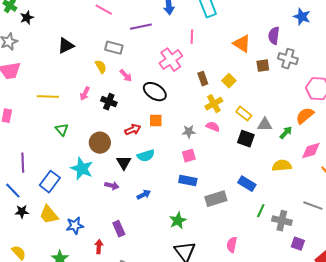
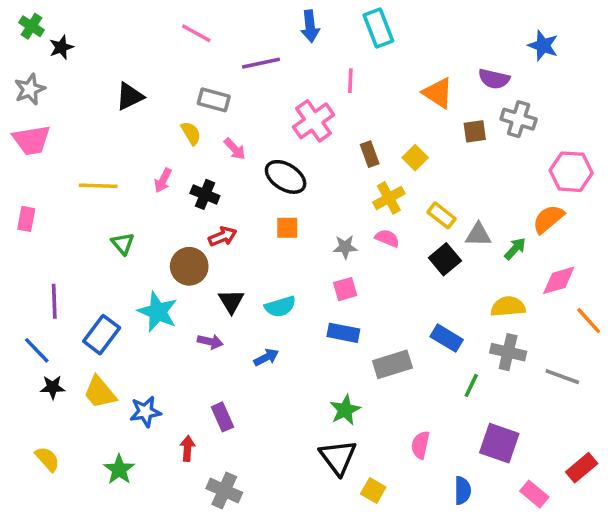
purple semicircle: (274, 36) -> (494, 79), turned -84
red arrow: (133, 130) -> (222, 236), moved
black square: (246, 139) -> (445, 259), turned 30
cyan semicircle: (146, 156) -> (280, 307), moved
green star: (178, 221) -> (345, 410), moved
gray cross: (282, 221) -> (508, 352), moved
purple square: (298, 244) -> (499, 443), moved, size x1.6

